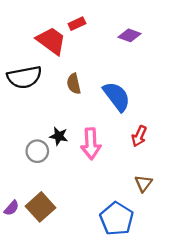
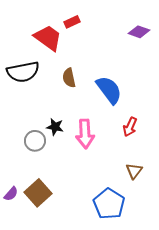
purple diamond: (129, 35) -> (139, 32), moved

